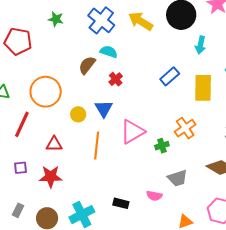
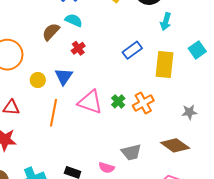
pink triangle: (132, 132) -> (90, 102), turned 44
green cross: (162, 146) -> (118, 101), moved, turned -32

